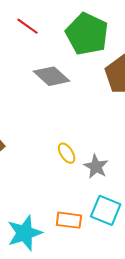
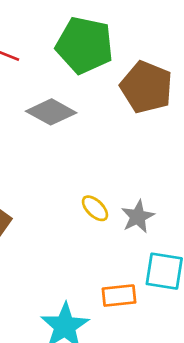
gray star: (96, 167) -> (138, 217), turned 30

